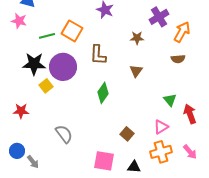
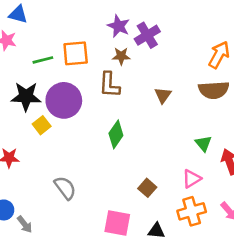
purple cross: (159, 17) -> (147, 35), moved
orange square: (72, 31) -> (76, 53), turned -35
brown star: (137, 38) -> (121, 56), moved
brown semicircle: (178, 59) -> (214, 90), size x1.6
brown triangle: (136, 71) -> (163, 95), moved

